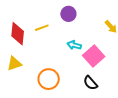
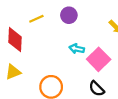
yellow line: (42, 28) -> (36, 19), moved

